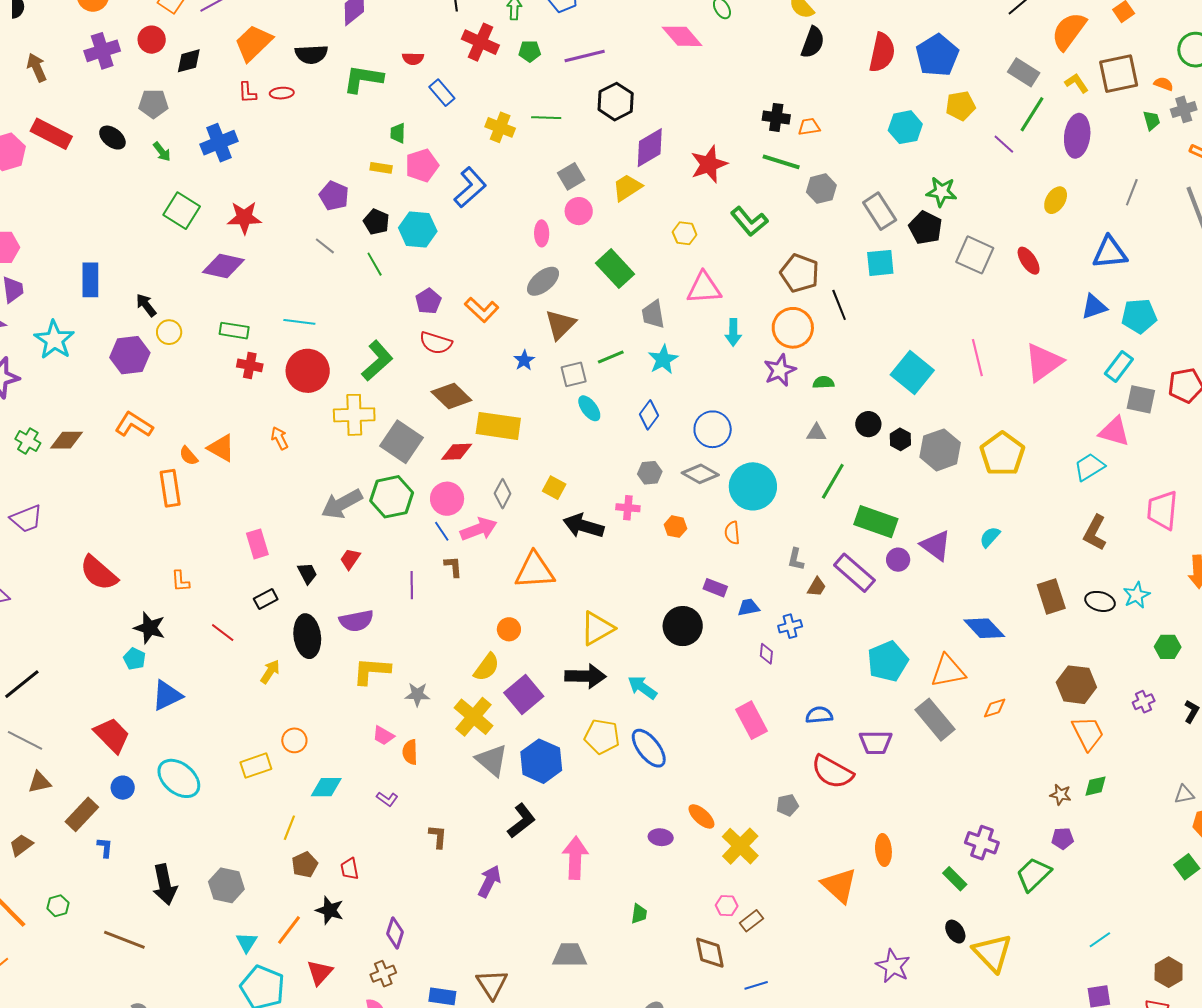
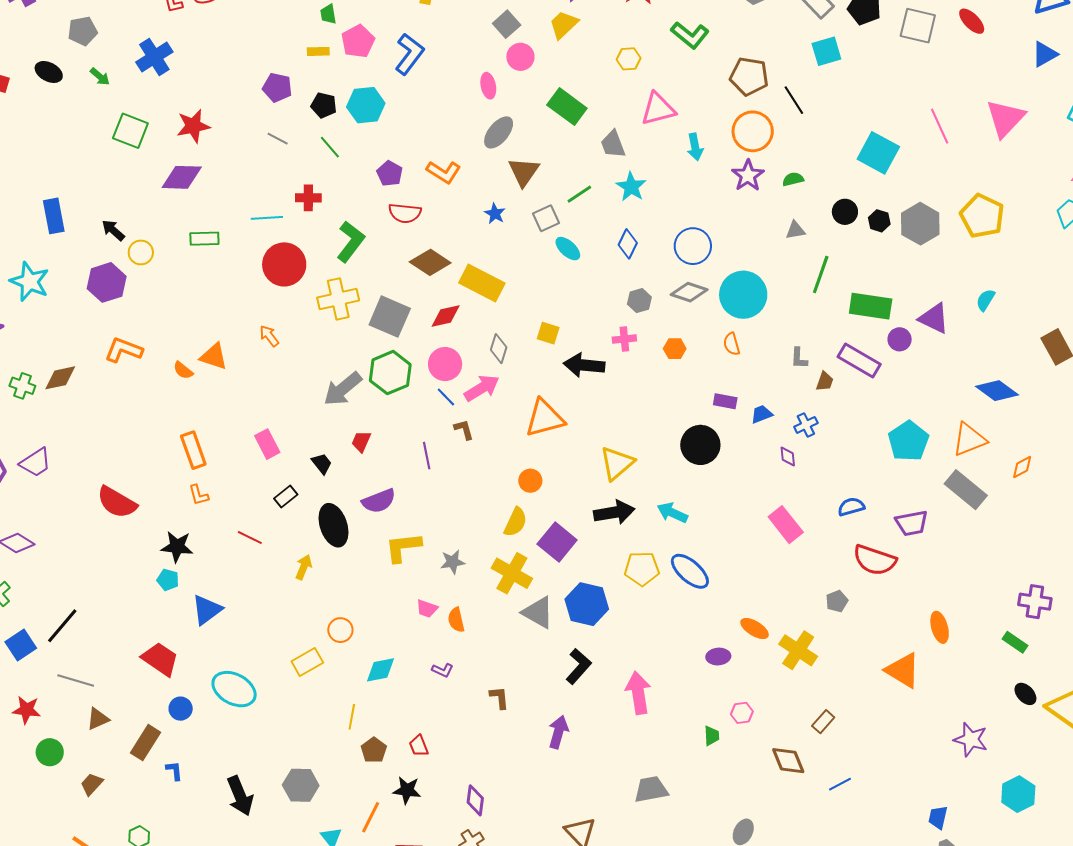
red cross: (250, 365) -> (308, 198), moved
yellow rectangle: (498, 426) -> (482, 283), turned 30
orange rectangle: (170, 488) -> (193, 450), moved
pink hexagon: (727, 906) -> (742, 713), moved

